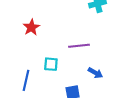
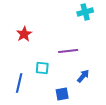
blue arrow: (95, 73) -> (83, 76), turned -80

